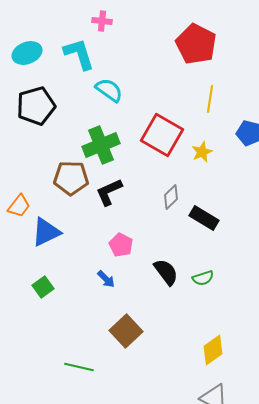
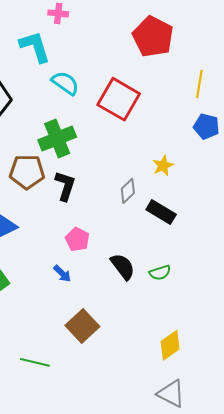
yellow line: (210, 99) -> (199, 84), moved
red square: (162, 135) -> (119, 99), moved
yellow star: (202, 152) -> (163, 166), moved
black L-shape: (109, 192) -> (65, 186), turned 132

